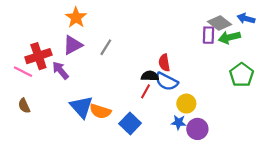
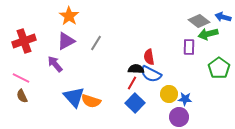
purple rectangle: (208, 35) -> (189, 47), moved
red cross: (38, 56) -> (24, 41), moved
pink line: (23, 72) -> (21, 78), moved
blue star: (179, 122) -> (185, 99), moved
blue square: (130, 123) -> (135, 103), moved

